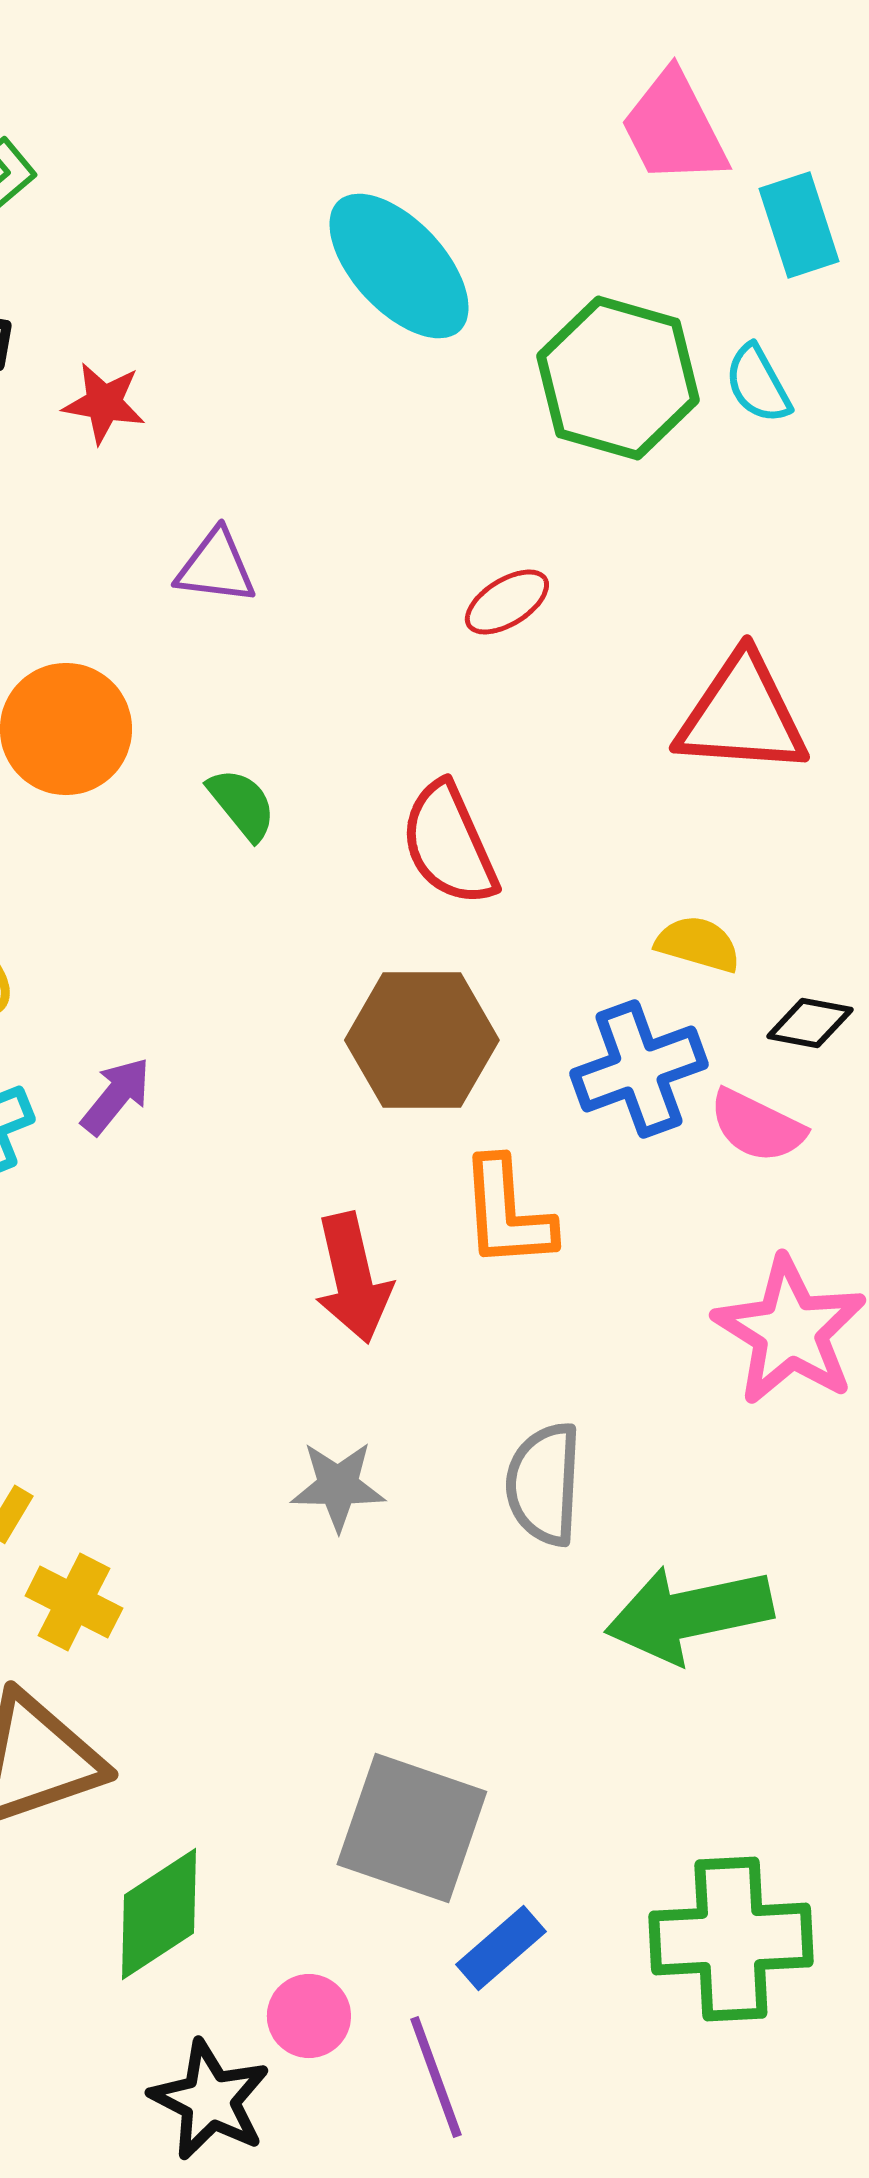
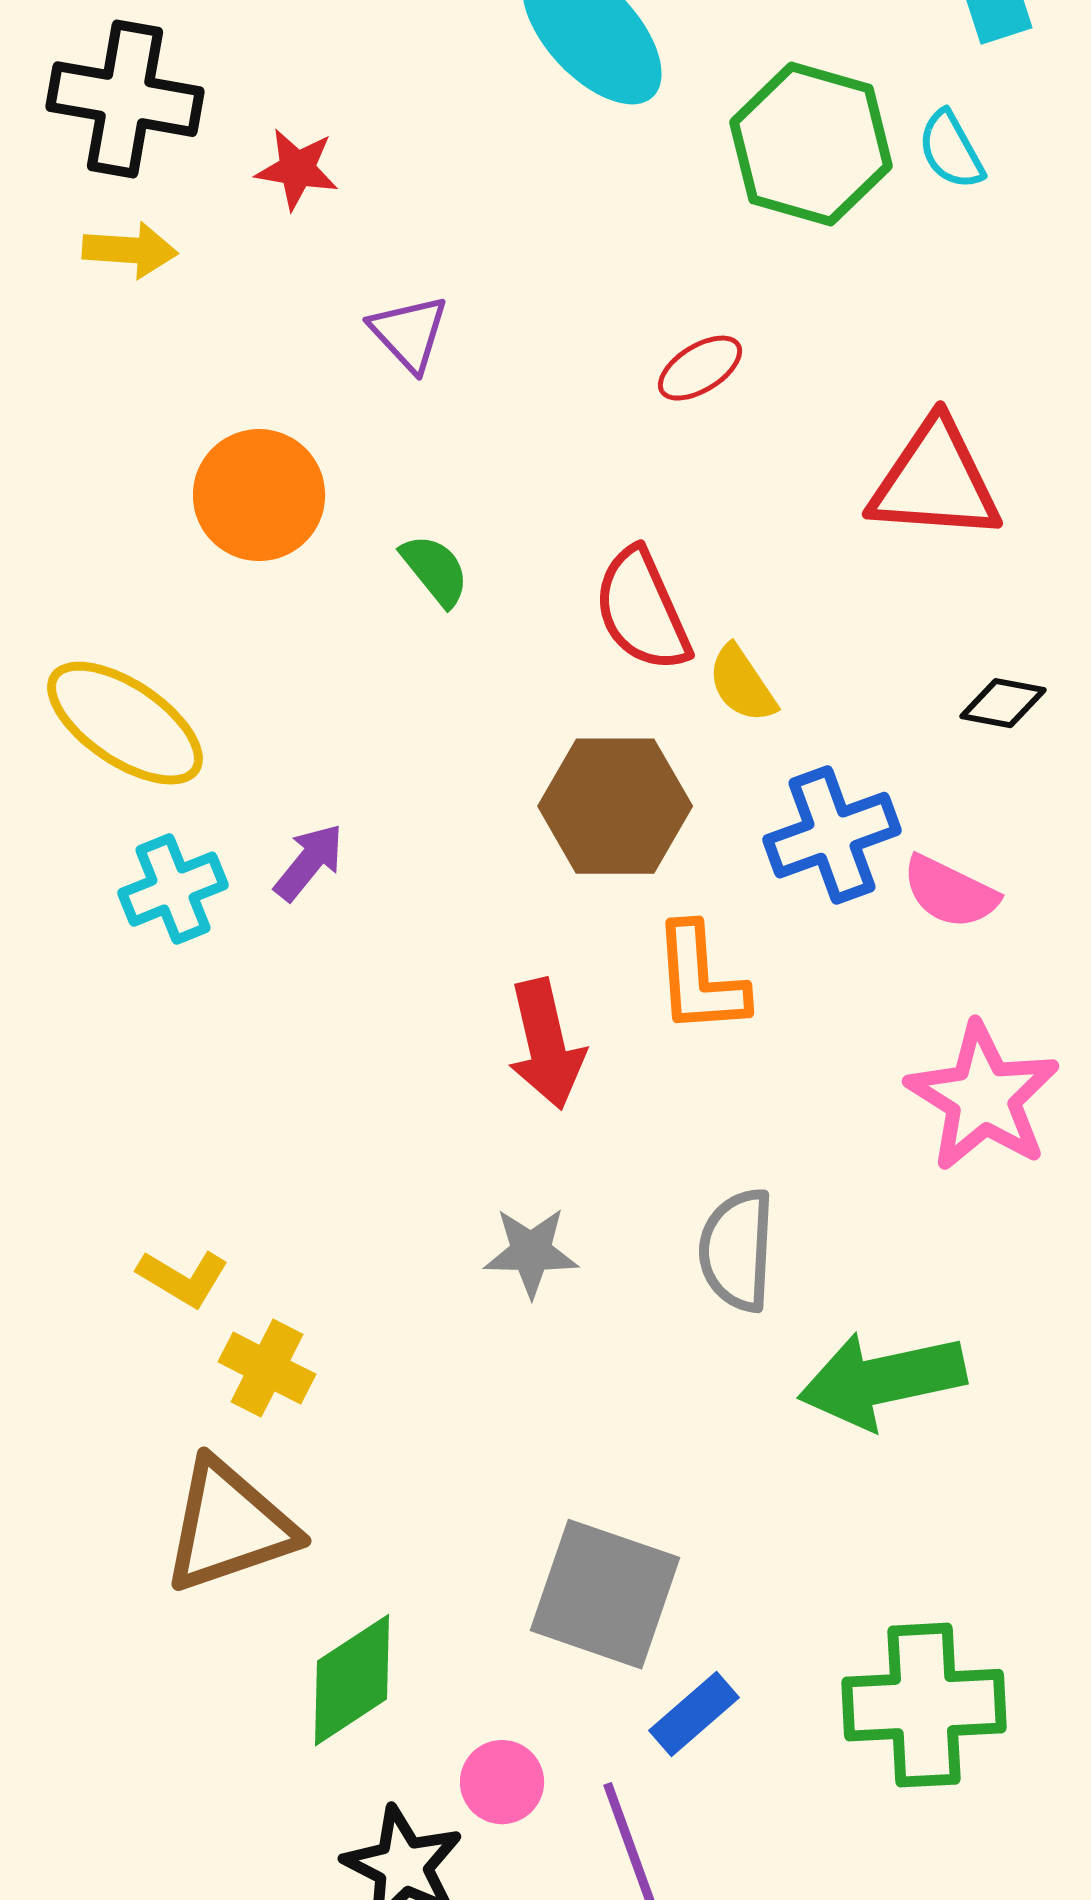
purple triangle: (216, 567) -> (409, 333), turned 40
yellow semicircle: (698, 944) -> (742, 684), moved, turned -140
black diamond: (810, 1023) -> (1003, 703), moved

